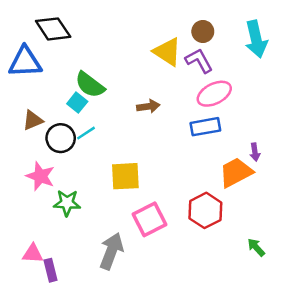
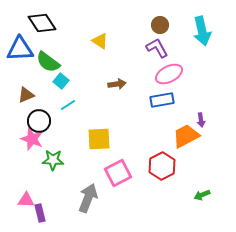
yellow triangle: (167, 52) -> (100, 41), moved, size x0.7
green semicircle: (90, 85) -> (48, 62), moved
black circle: (61, 138) -> (39, 121), moved
green arrow: (256, 247) -> (202, 195), turned -70

